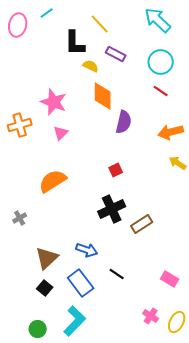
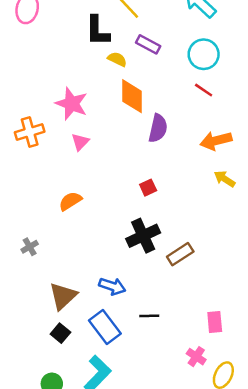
orange semicircle: (53, 181) -> (70, 201), size x0.7
black line: (117, 274) -> (149, 316), turned -35
pink rectangle: (170, 279) -> (215, 322), turned 54
pink cross: (151, 316) -> (196, 357), moved

